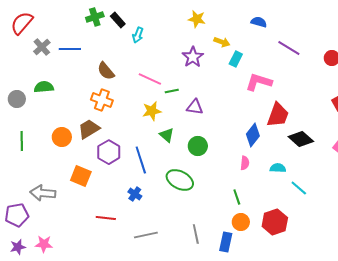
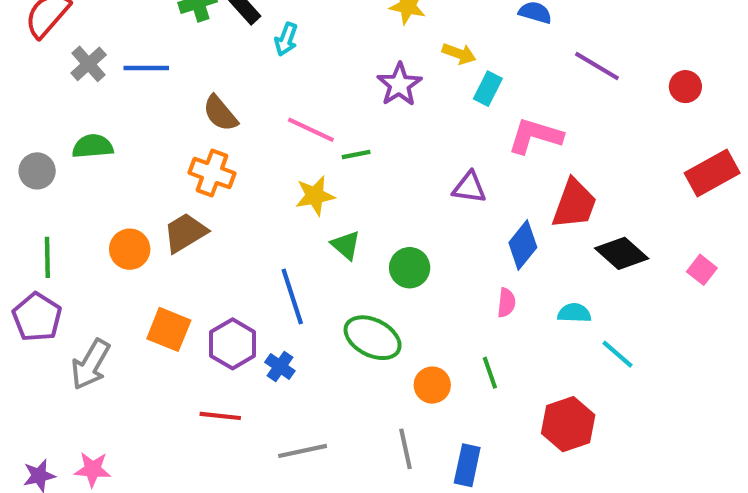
purple triangle: (195, 107) -> (469, 187), moved
purple hexagon: (109, 152) -> (233, 344), moved
gray arrow: (43, 193) -> (91, 364), turned -65
purple pentagon: (17, 215) -> (37, 317), moved, turned -30
orange circle: (241, 222) -> (432, 385), moved

